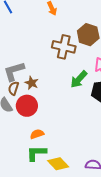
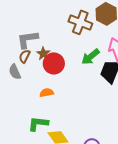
red circle: (27, 106) -> (54, 63), moved
orange semicircle: (37, 134) -> (47, 93), moved

